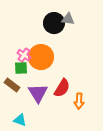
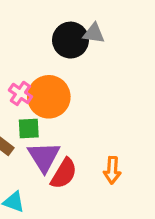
green square: (21, 68) -> (29, 128), moved
red semicircle: (62, 88) -> (64, 174), moved

